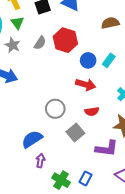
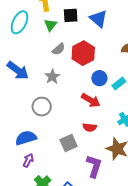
green triangle: (17, 23) -> (50, 25), moved
gray star: (12, 45) -> (52, 77), moved
gray circle: (55, 109) -> (42, 107), moved
purple L-shape: (107, 148) -> (94, 166), turned -95

